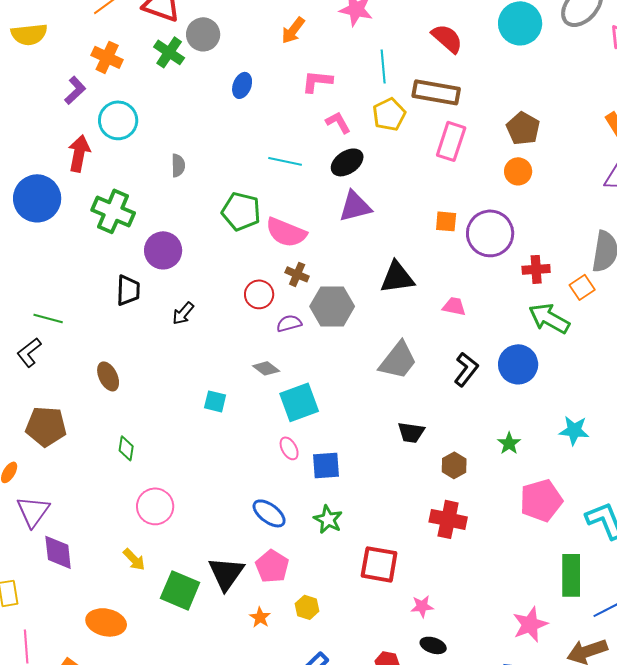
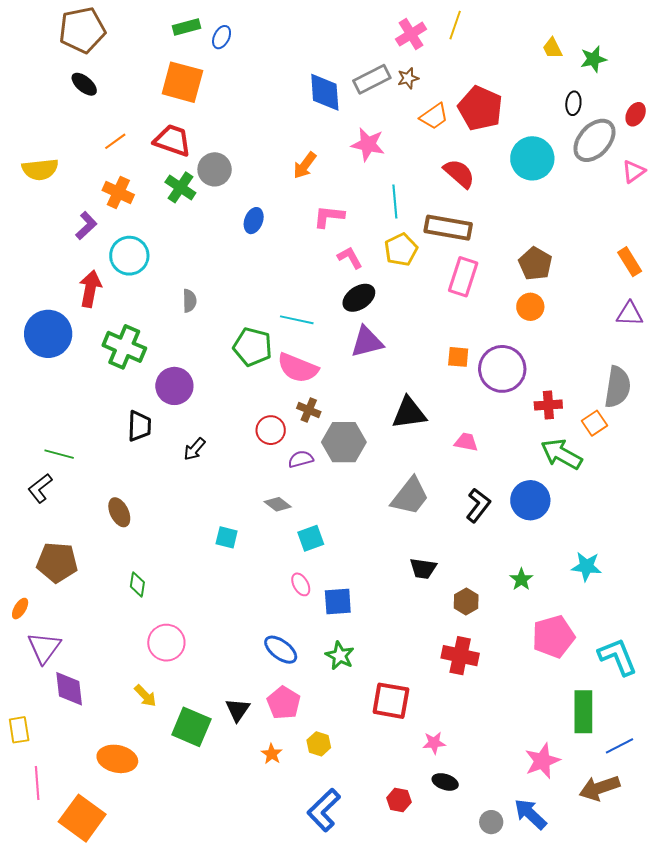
cyan line: (285, 161) -> (297, 320), moved
cyan square: (299, 402) -> (311, 538), size x0.7
black triangle: (226, 573) -> (238, 710), size x0.7

